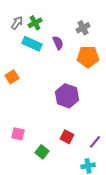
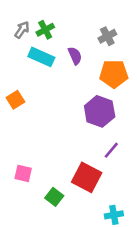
purple hexagon: (67, 96) -> (100, 111), moved
red square: (67, 137) -> (87, 177), size x1.6
purple line: (95, 142) -> (111, 150), moved

